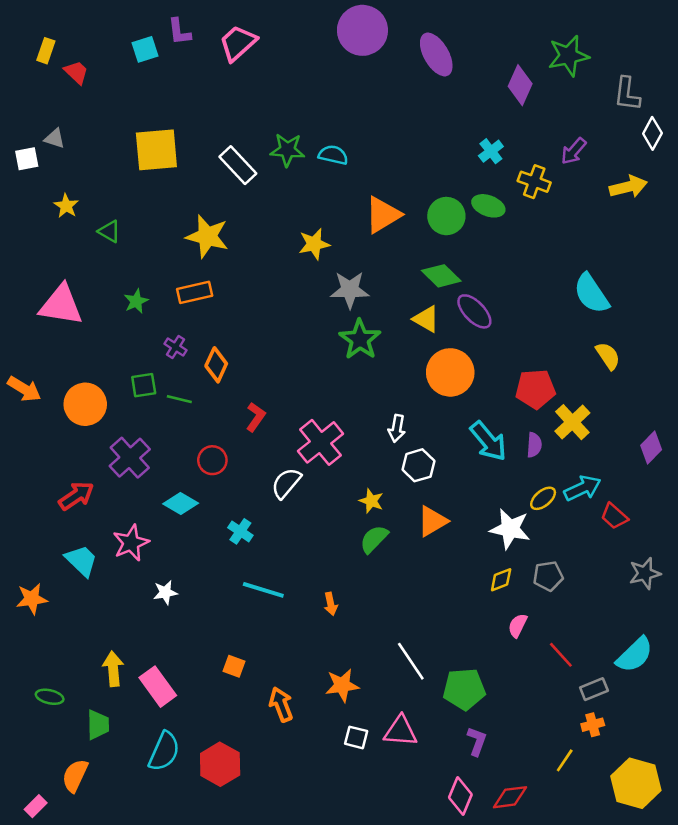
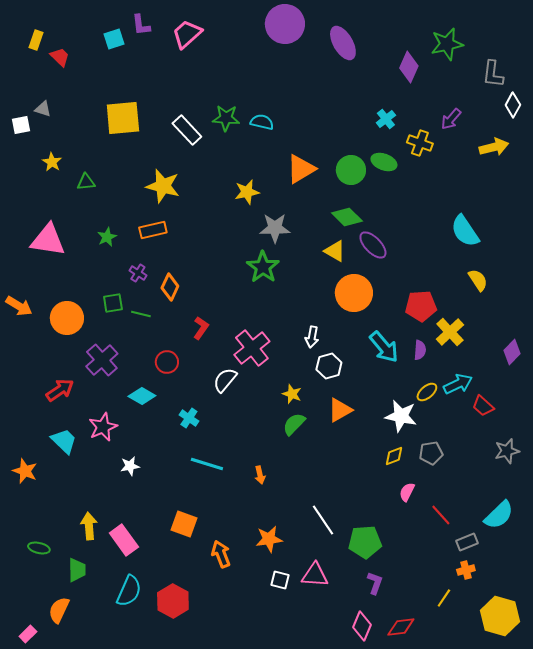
green triangle: (109, 231) -> (86, 182), turned -36
green star: (360, 339) -> (263, 267), moved
orange star: (32, 599) -> (25, 471), turned 30
orange square: (234, 666) -> (184, 524), size x1.5

